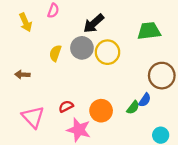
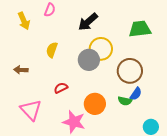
gray circle: (82, 48) -> (89, 60), moved
brown circle: (162, 76) -> (130, 71), moved
red semicircle: (66, 106) -> (61, 88), moved
green semicircle: (133, 107) -> (125, 101), turned 64

